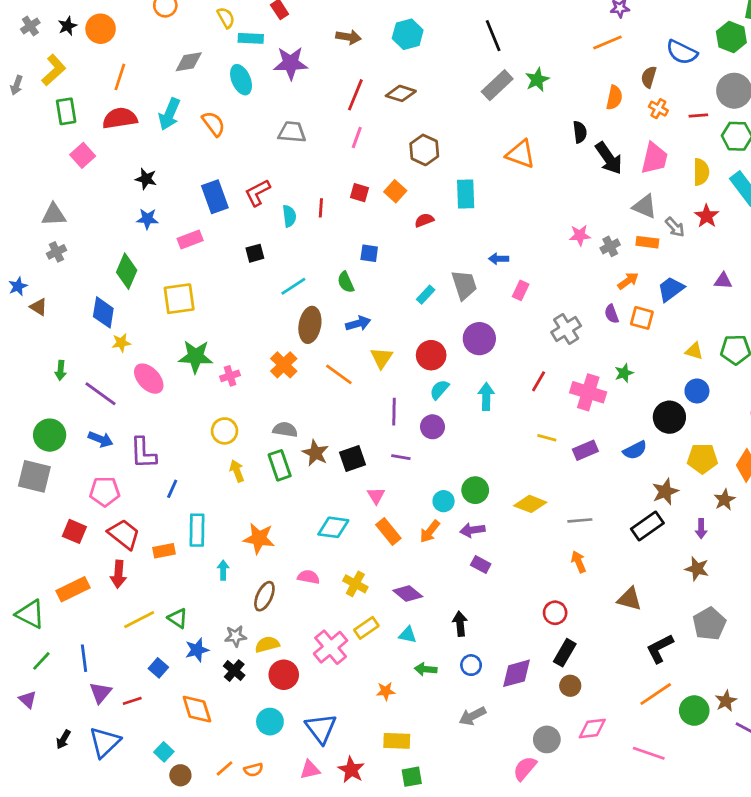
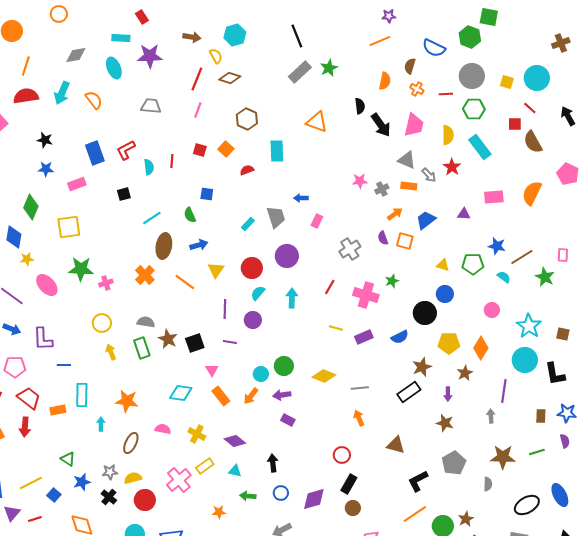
yellow semicircle: (226, 18) -> (216, 56), moved
blue line: (172, 489) -> (64, 365), turned 64
yellow line: (139, 620) -> (31, 483), moved

